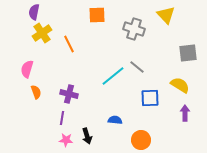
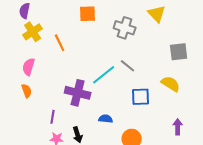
pink semicircle: (27, 69) -> (29, 67), moved
purple cross: (69, 94) -> (78, 93), moved, size x1.4
purple arrow: (185, 113) -> (178, 127), moved

